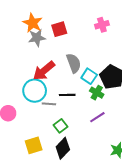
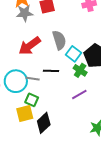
cyan circle: (35, 91) -> (16, 81), moved
green square: (61, 126) -> (32, 100), moved, turned -32
yellow square: (34, 145) -> (25, 114), moved

